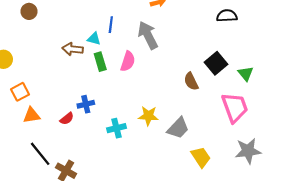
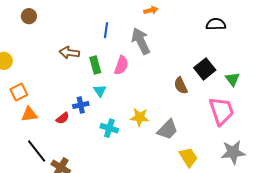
cyan triangle: (94, 39) -> (100, 91), moved, turned 40
cyan cross: (117, 128) -> (109, 128), turned 30

